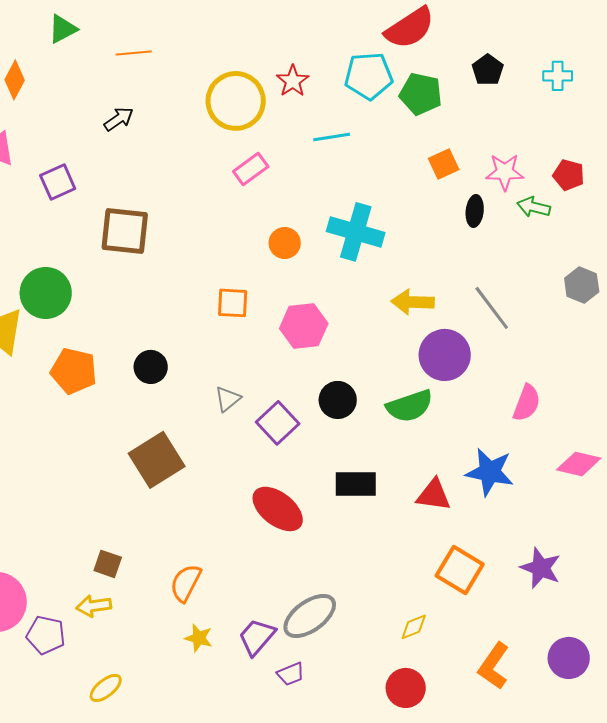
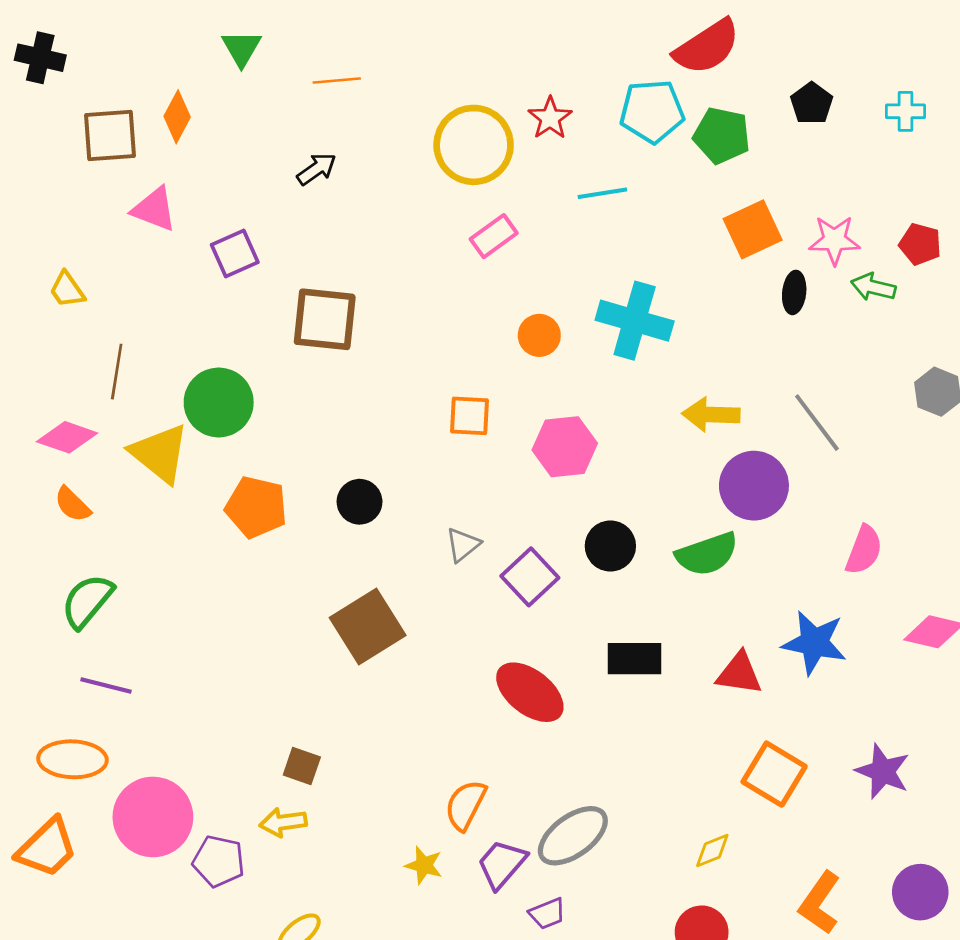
green triangle: (63, 29) -> (241, 48), turned -32
orange square: (444, 164) -> (753, 229), size x1.4
orange semicircle: (186, 583) -> (465, 805), moved

